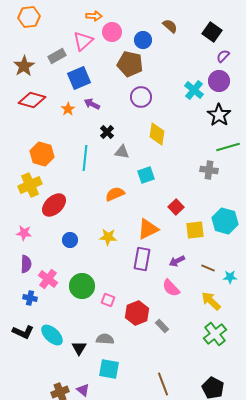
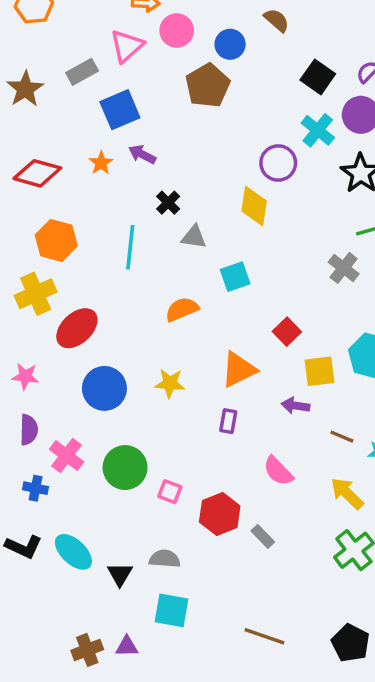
black square: (212, 32) -> (318, 77), moved
brown pentagon: (130, 64) -> (208, 86), turned 30
purple circle: (141, 97) -> (278, 163), moved
red diamond: (32, 100) -> (37, 173), moved
gray cross: (209, 170) -> (344, 268), turned 30
blue circle: (70, 240) -> (104, 388), size x1.6
purple rectangle: (142, 259) -> (228, 421), size x0.6
purple arrow: (177, 261) -> (295, 406), moved, turned 35
brown line: (163, 384) -> (264, 636), turned -50
purple triangle: (83, 390) -> (127, 647), turned -40

